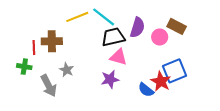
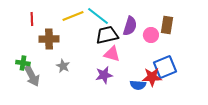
brown rectangle: (177, 26) -> (167, 25), turned 72
red line: (34, 48) -> (32, 19), moved
red star: (161, 81) -> (152, 77), turned -30
gray arrow: (49, 86) -> (32, 76), moved
blue semicircle: (146, 90) -> (138, 85), turned -35

